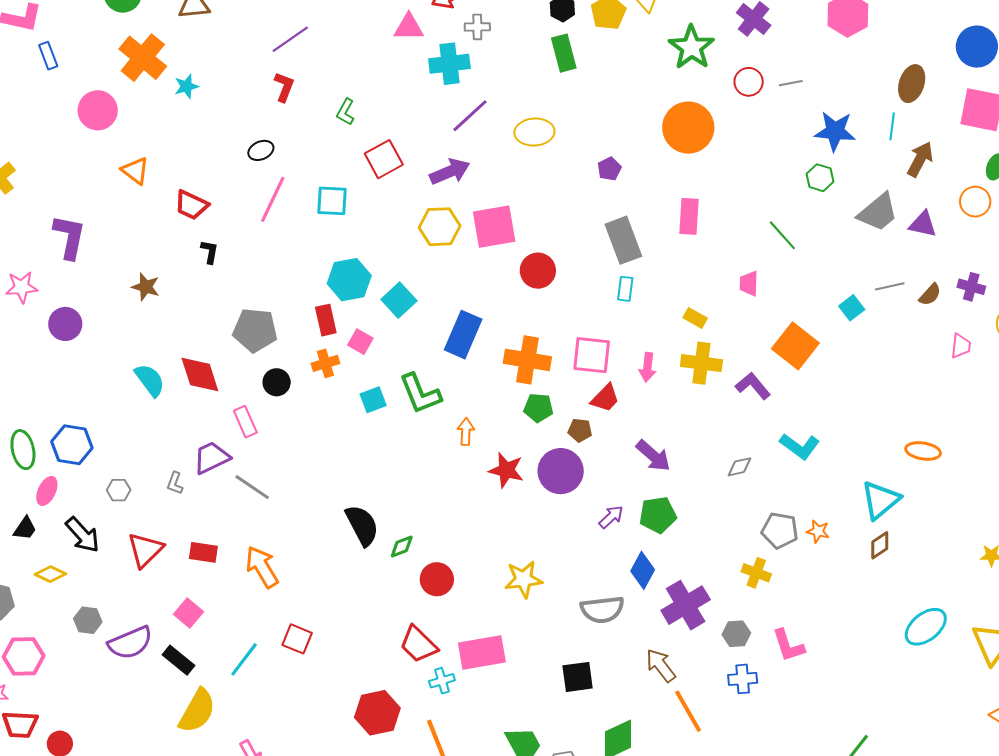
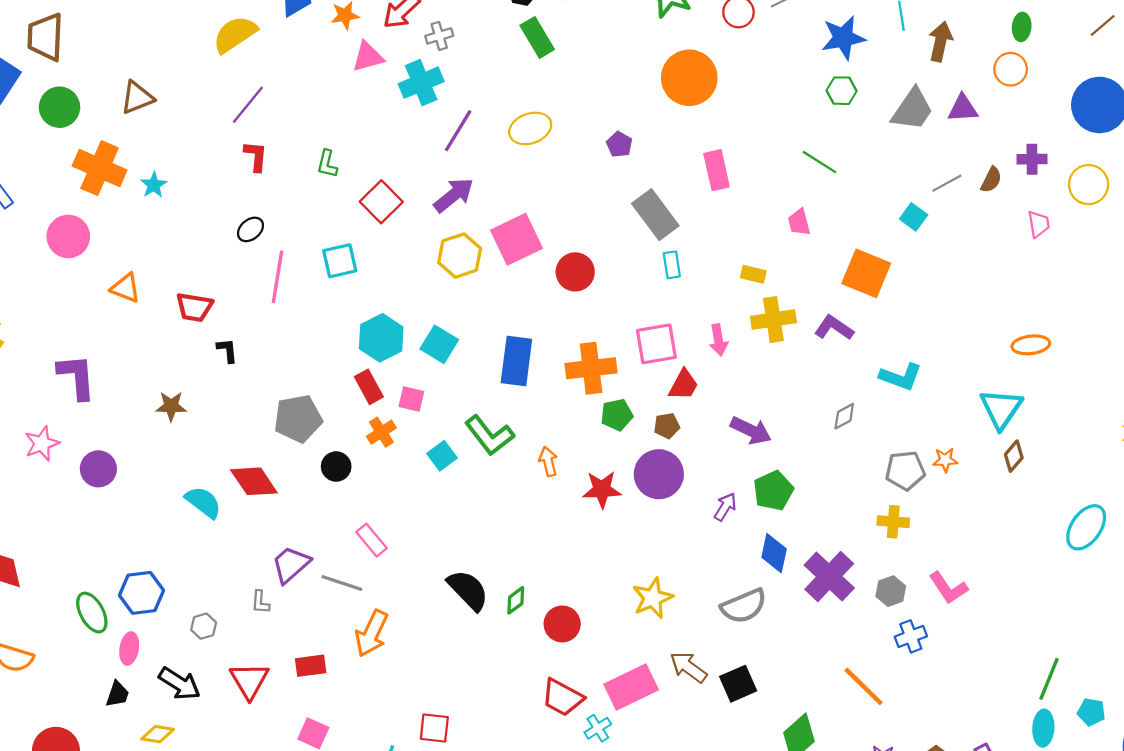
pink rectangle: (245, 422) -> (372, 540), moved
orange arrow: (262, 567) -> (372, 633), moved, turned -108
brown arrow: (661, 665) -> (688, 667), moved

